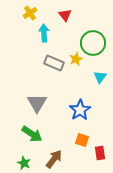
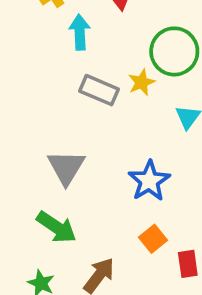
orange square: (82, 140) -> (153, 239), turned 32

